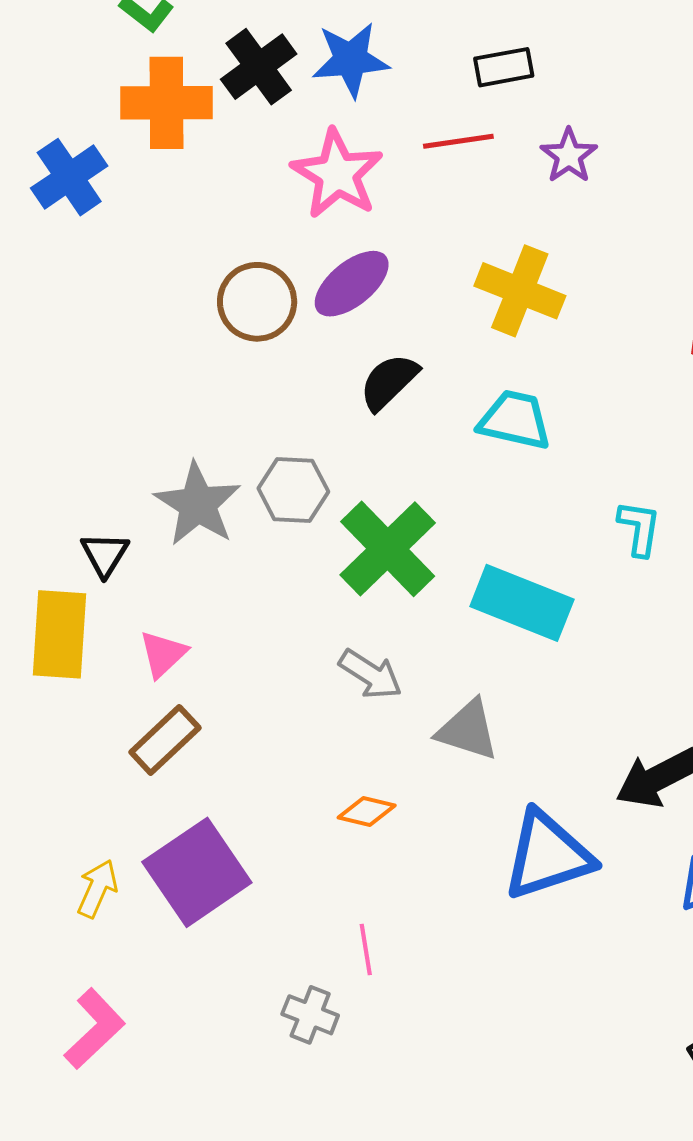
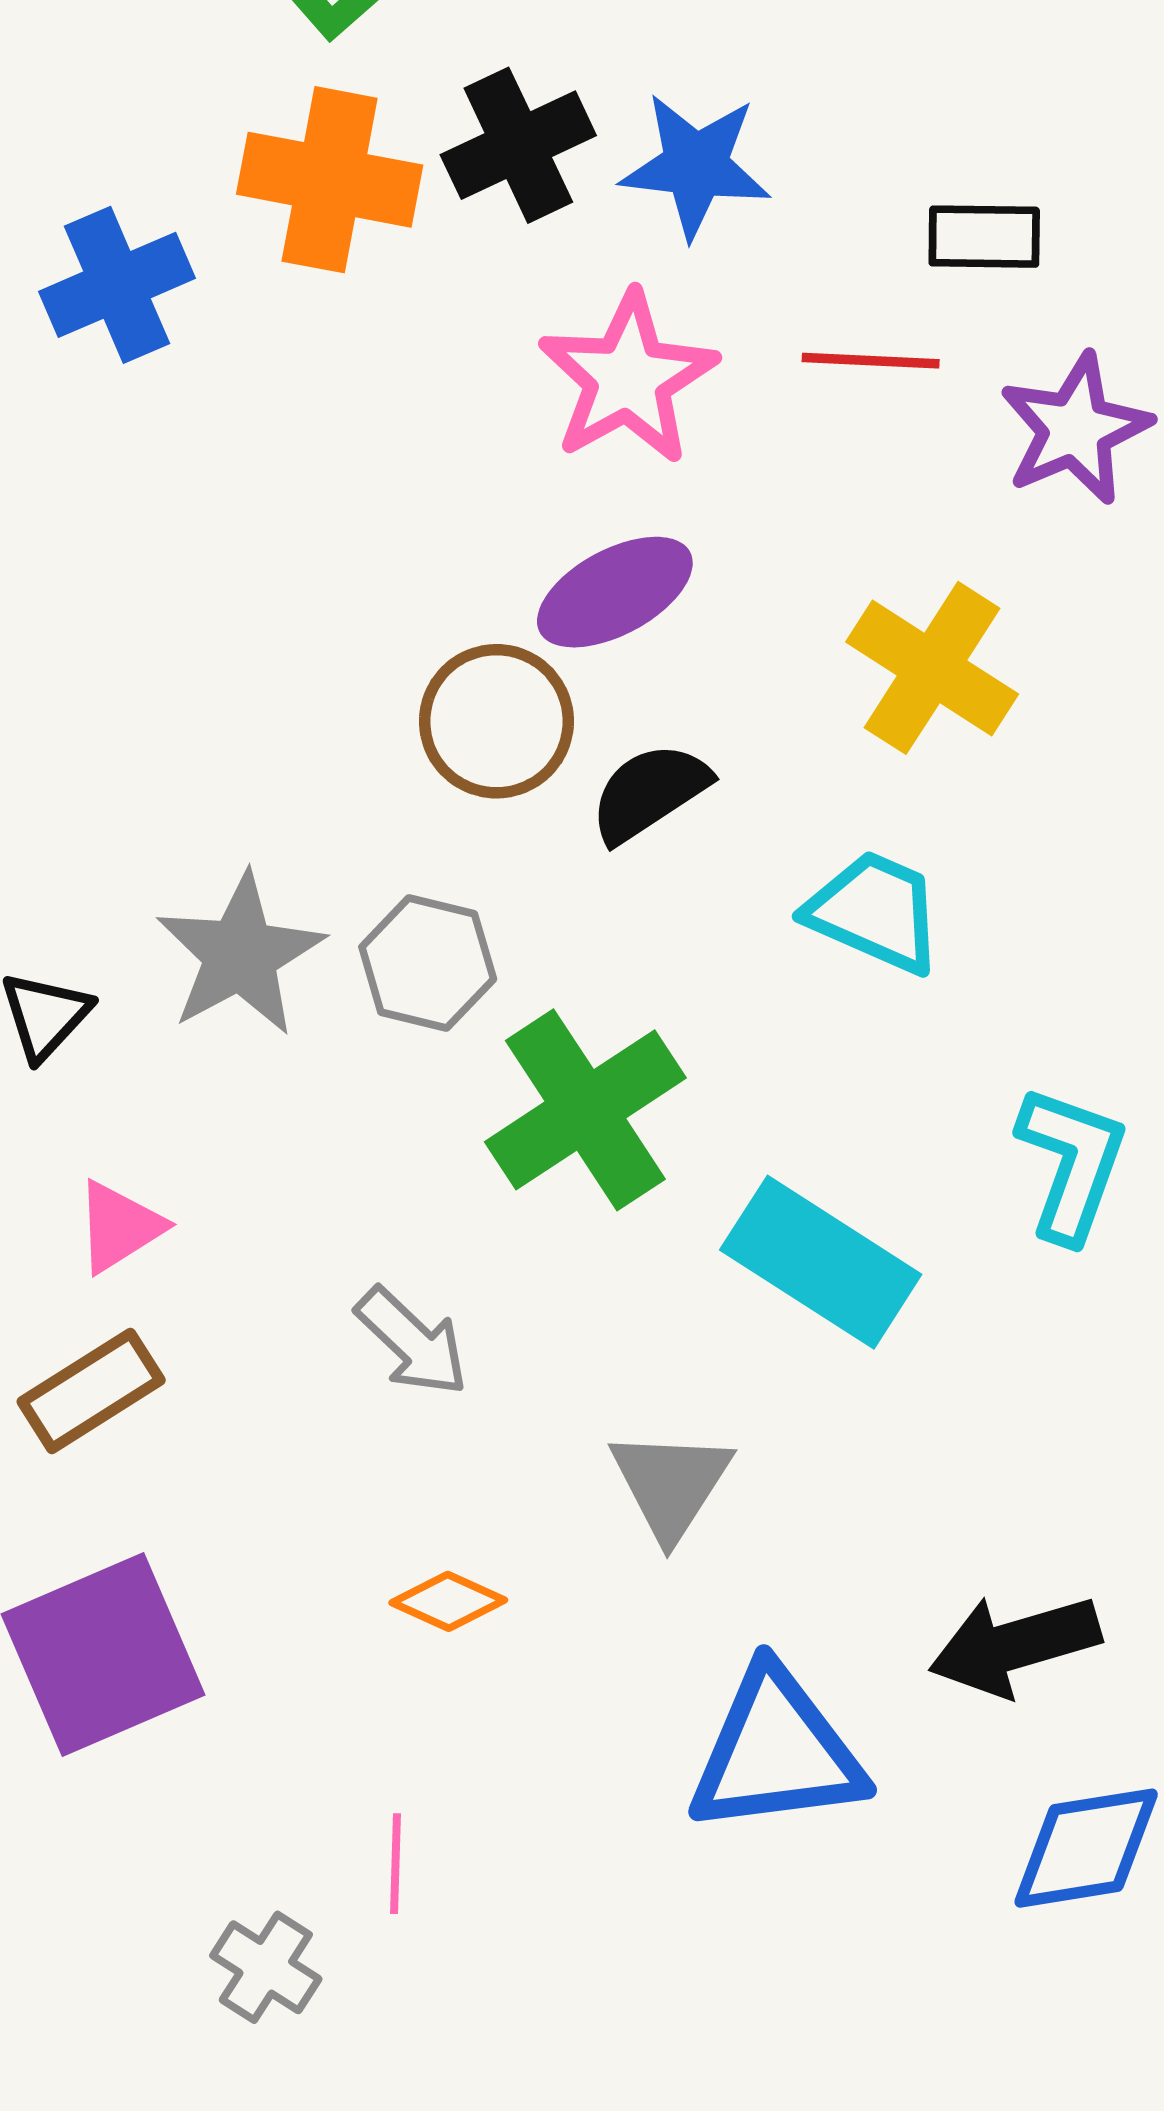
purple star: (569, 156) -> (1075, 429), size x1.4
brown circle: (257, 302) -> (496, 721), moved
cyan L-shape: (639, 528) -> (1071, 1163), size x1.4
gray arrow: (371, 674) -> (412, 1342), moved
gray triangle: (468, 730) -> (671, 1484), turned 34

